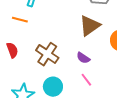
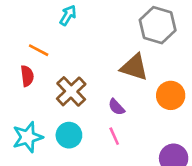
orange line: (20, 20) -> (39, 50), moved
brown triangle: (90, 26) -> (134, 67), turned 40

